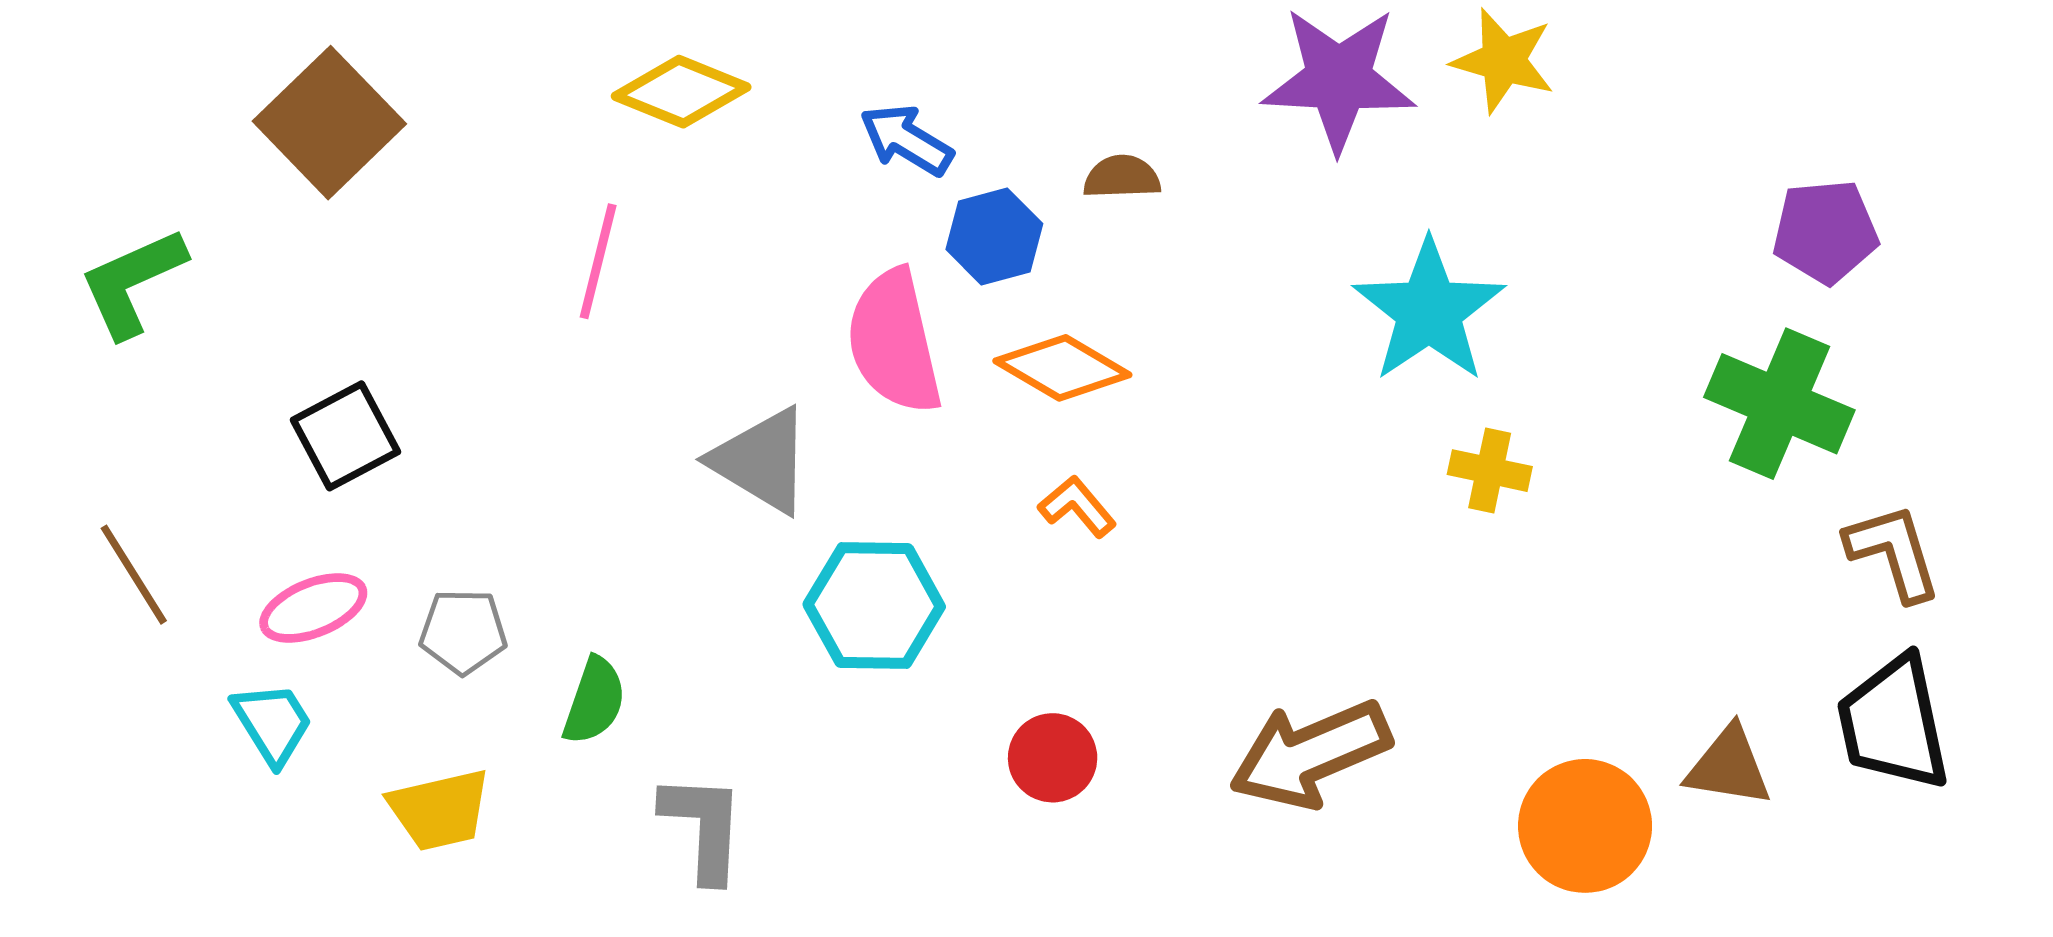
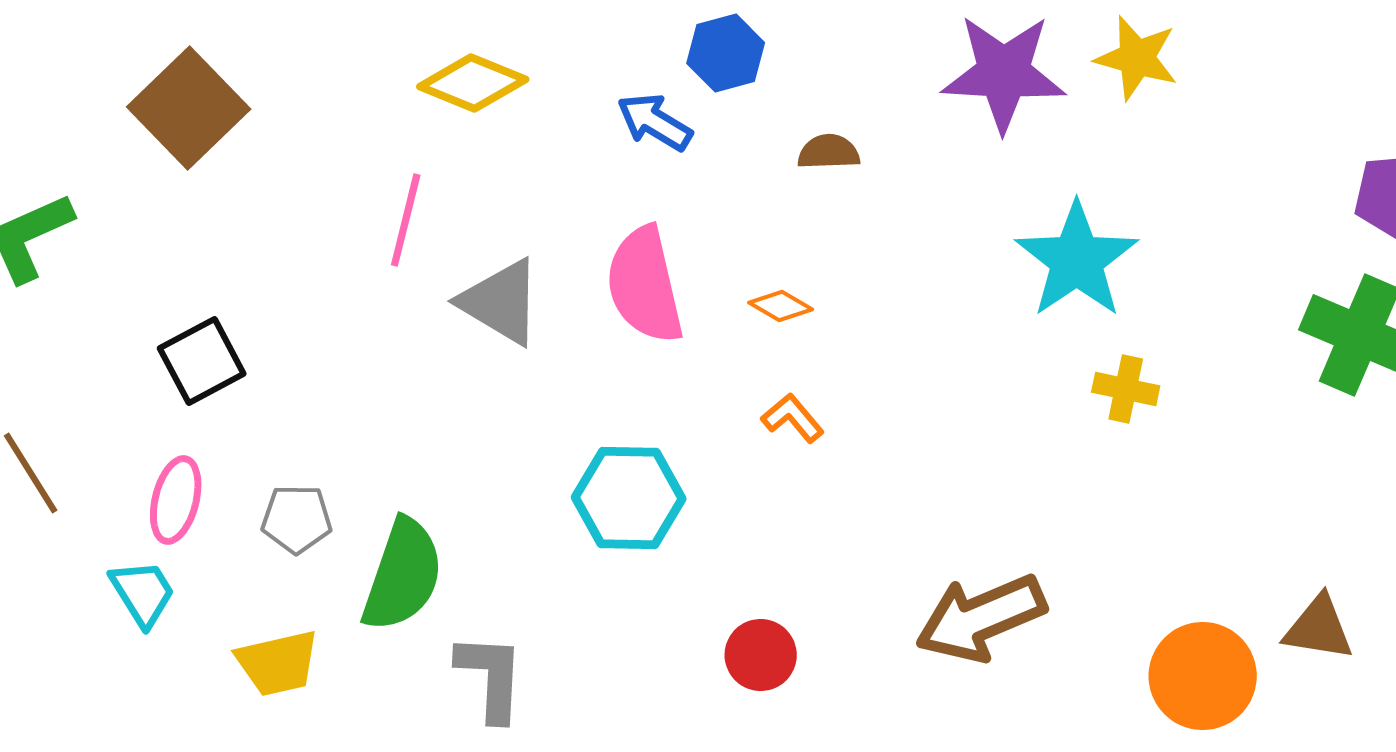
blue hexagon: (994, 237) -> (726, 53), moved
orange diamond: (1062, 368) -> (781, 306), size x0.6
gray triangle: (762, 461) -> (501, 302), moved
pink ellipse: (313, 608) -> (176, 500), turned -54
green semicircle: (594, 701) -> (403, 575), size x1.6
red circle: (1053, 758) -> (761, 655), moved

